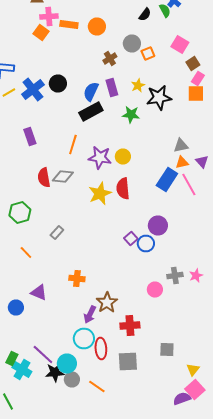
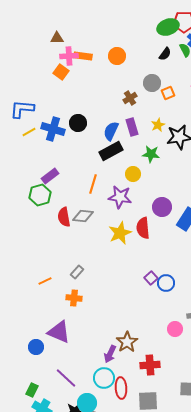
orange rectangle: (69, 24) -> (83, 56), moved
orange circle: (97, 26) -> (117, 56), moved
blue cross: (33, 90) -> (53, 129), turned -35
purple rectangle: (30, 136) -> (50, 176), turned 72
yellow circle: (123, 156) -> (133, 174), moved
green hexagon: (20, 212) -> (40, 195), moved
purple circle: (158, 226) -> (162, 207), moved
orange line: (26, 252) -> (45, 281), moved, turned -72
orange cross: (77, 278) -> (74, 298), moved
purple triangle: (39, 292) -> (59, 332), size x1.4
purple line: (43, 354) -> (66, 378), moved
green rectangle: (12, 358) -> (32, 390), moved

